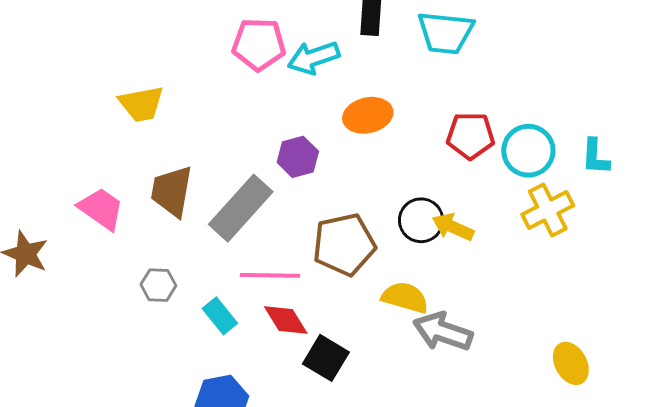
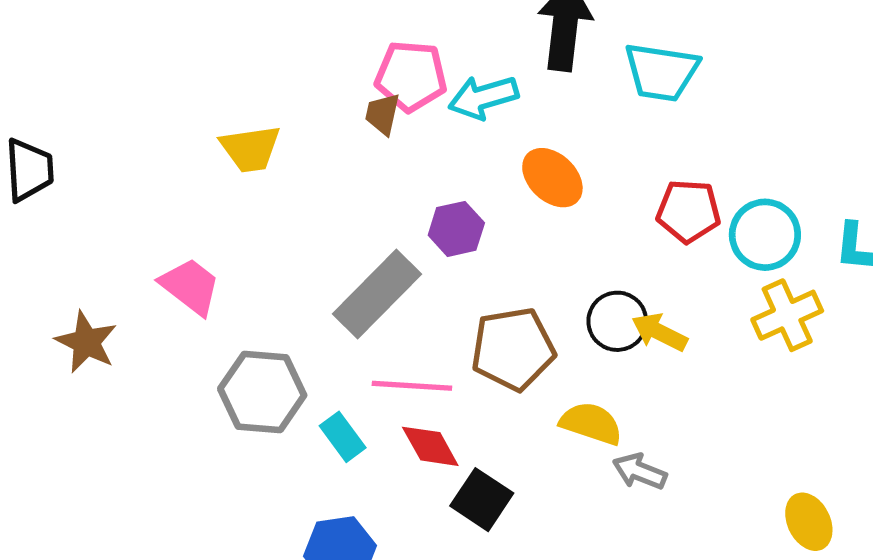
orange ellipse: (368, 115) -> (552, 178), turned 54
brown trapezoid: (172, 191) -> (382, 114), moved, size x0.6
gray hexagon: (158, 285) -> (262, 392), size x1.8
gray arrow: (443, 332) -> (640, 471), size x0.7

